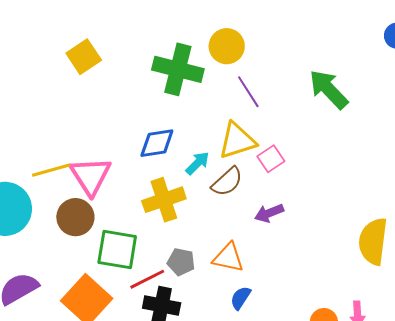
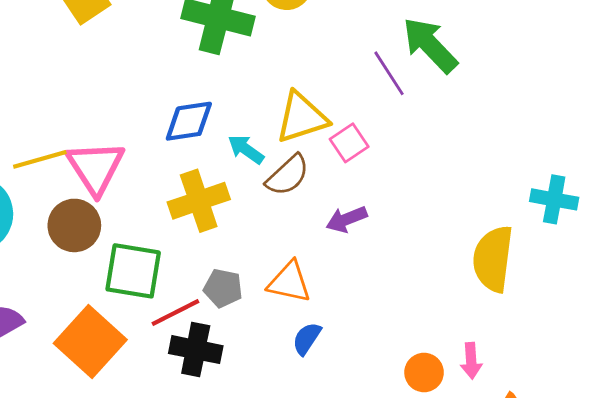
purple line: (248, 92) -> (389, 73), moved
cyan arrow: (198, 163) -> (246, 149), turned -100

